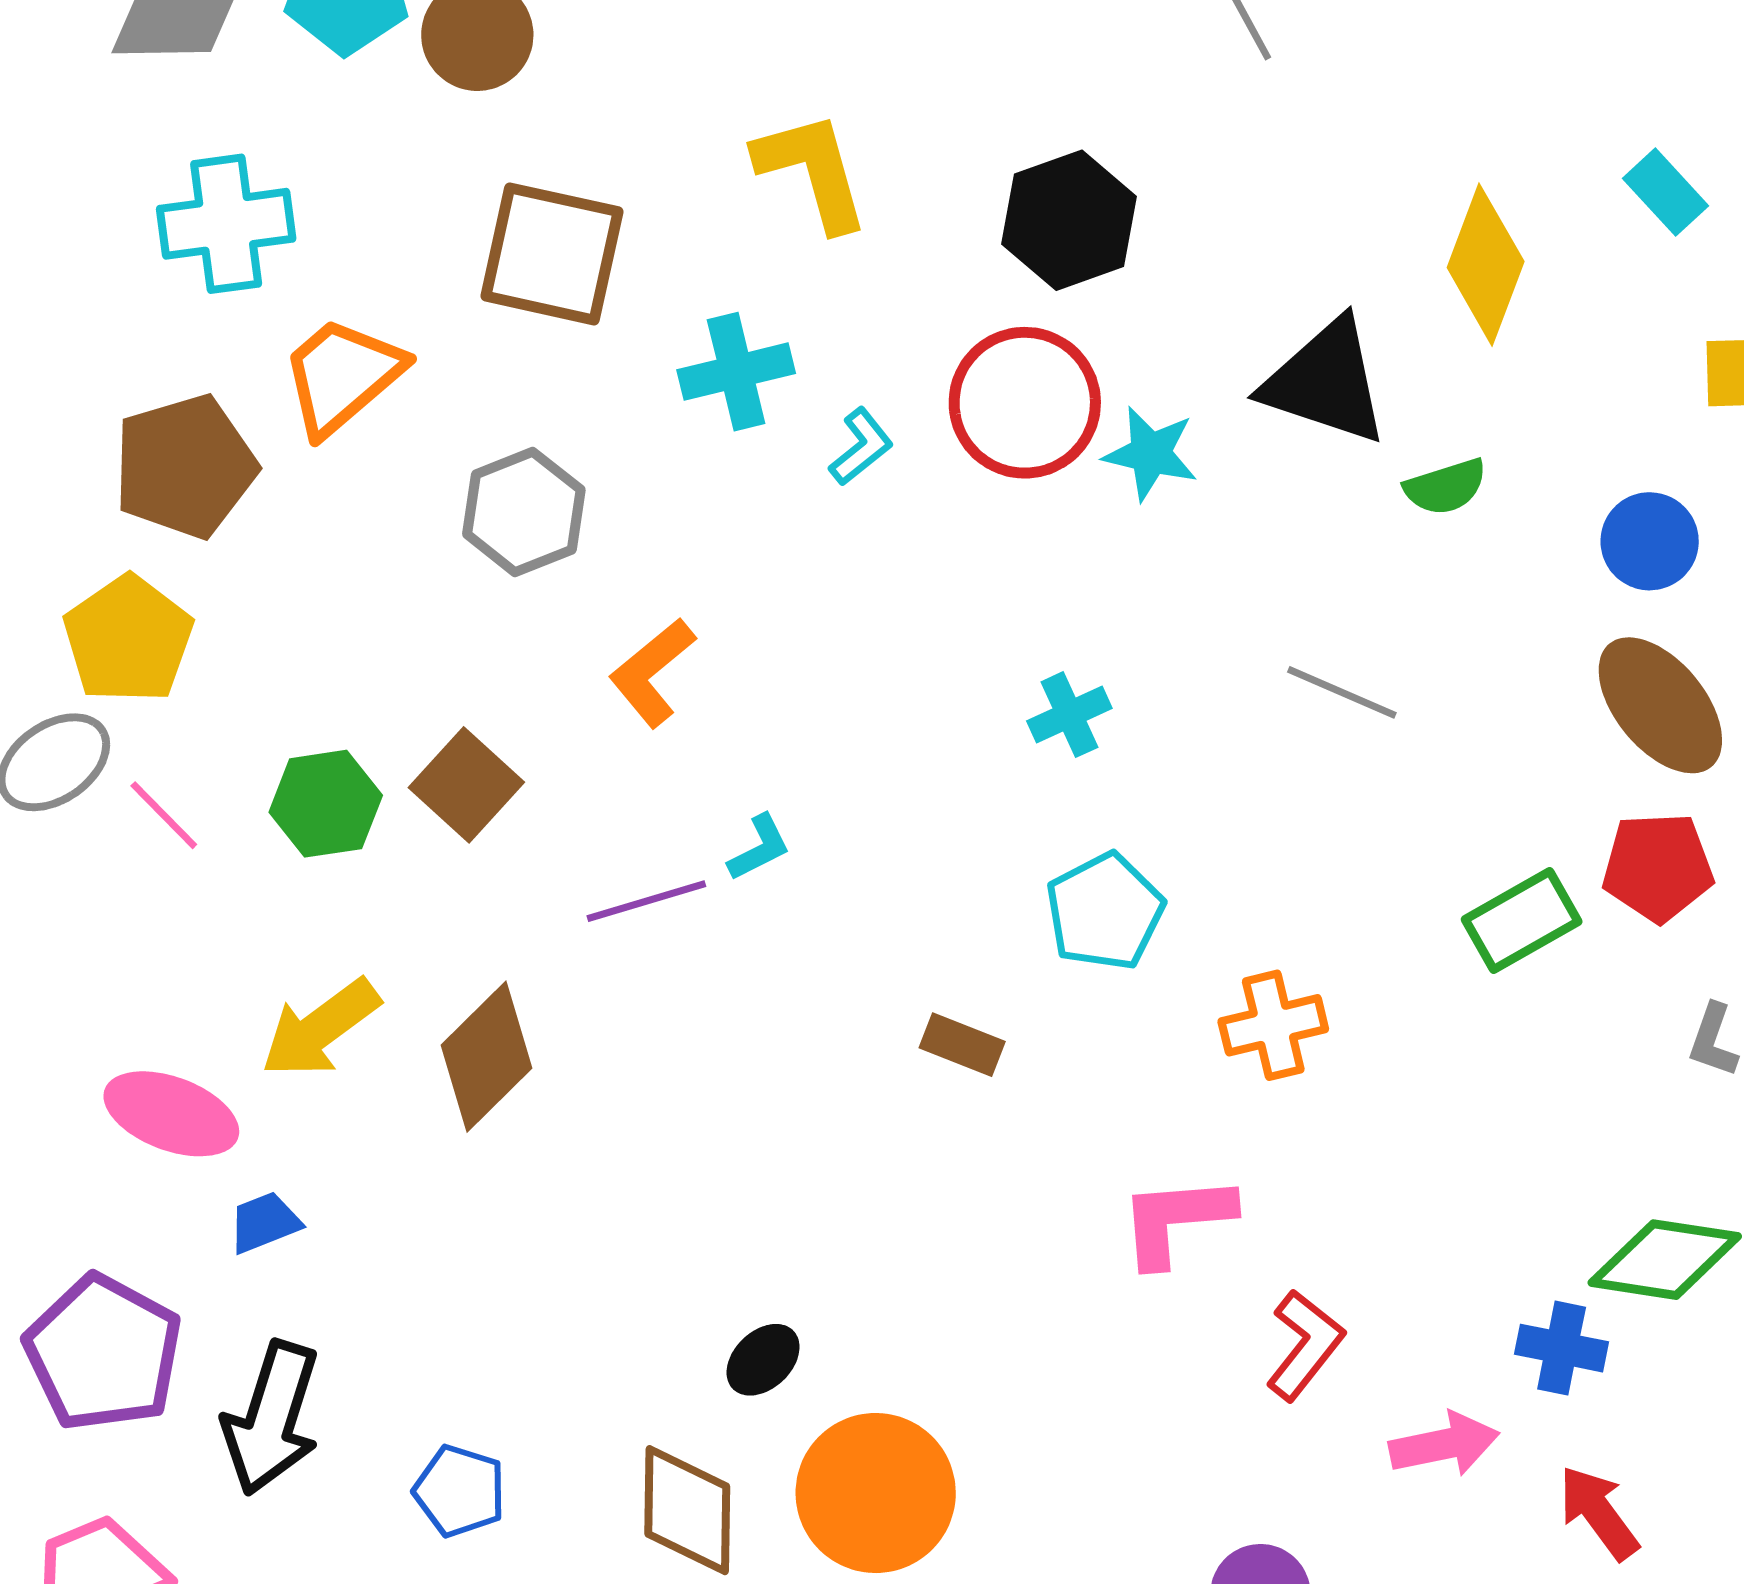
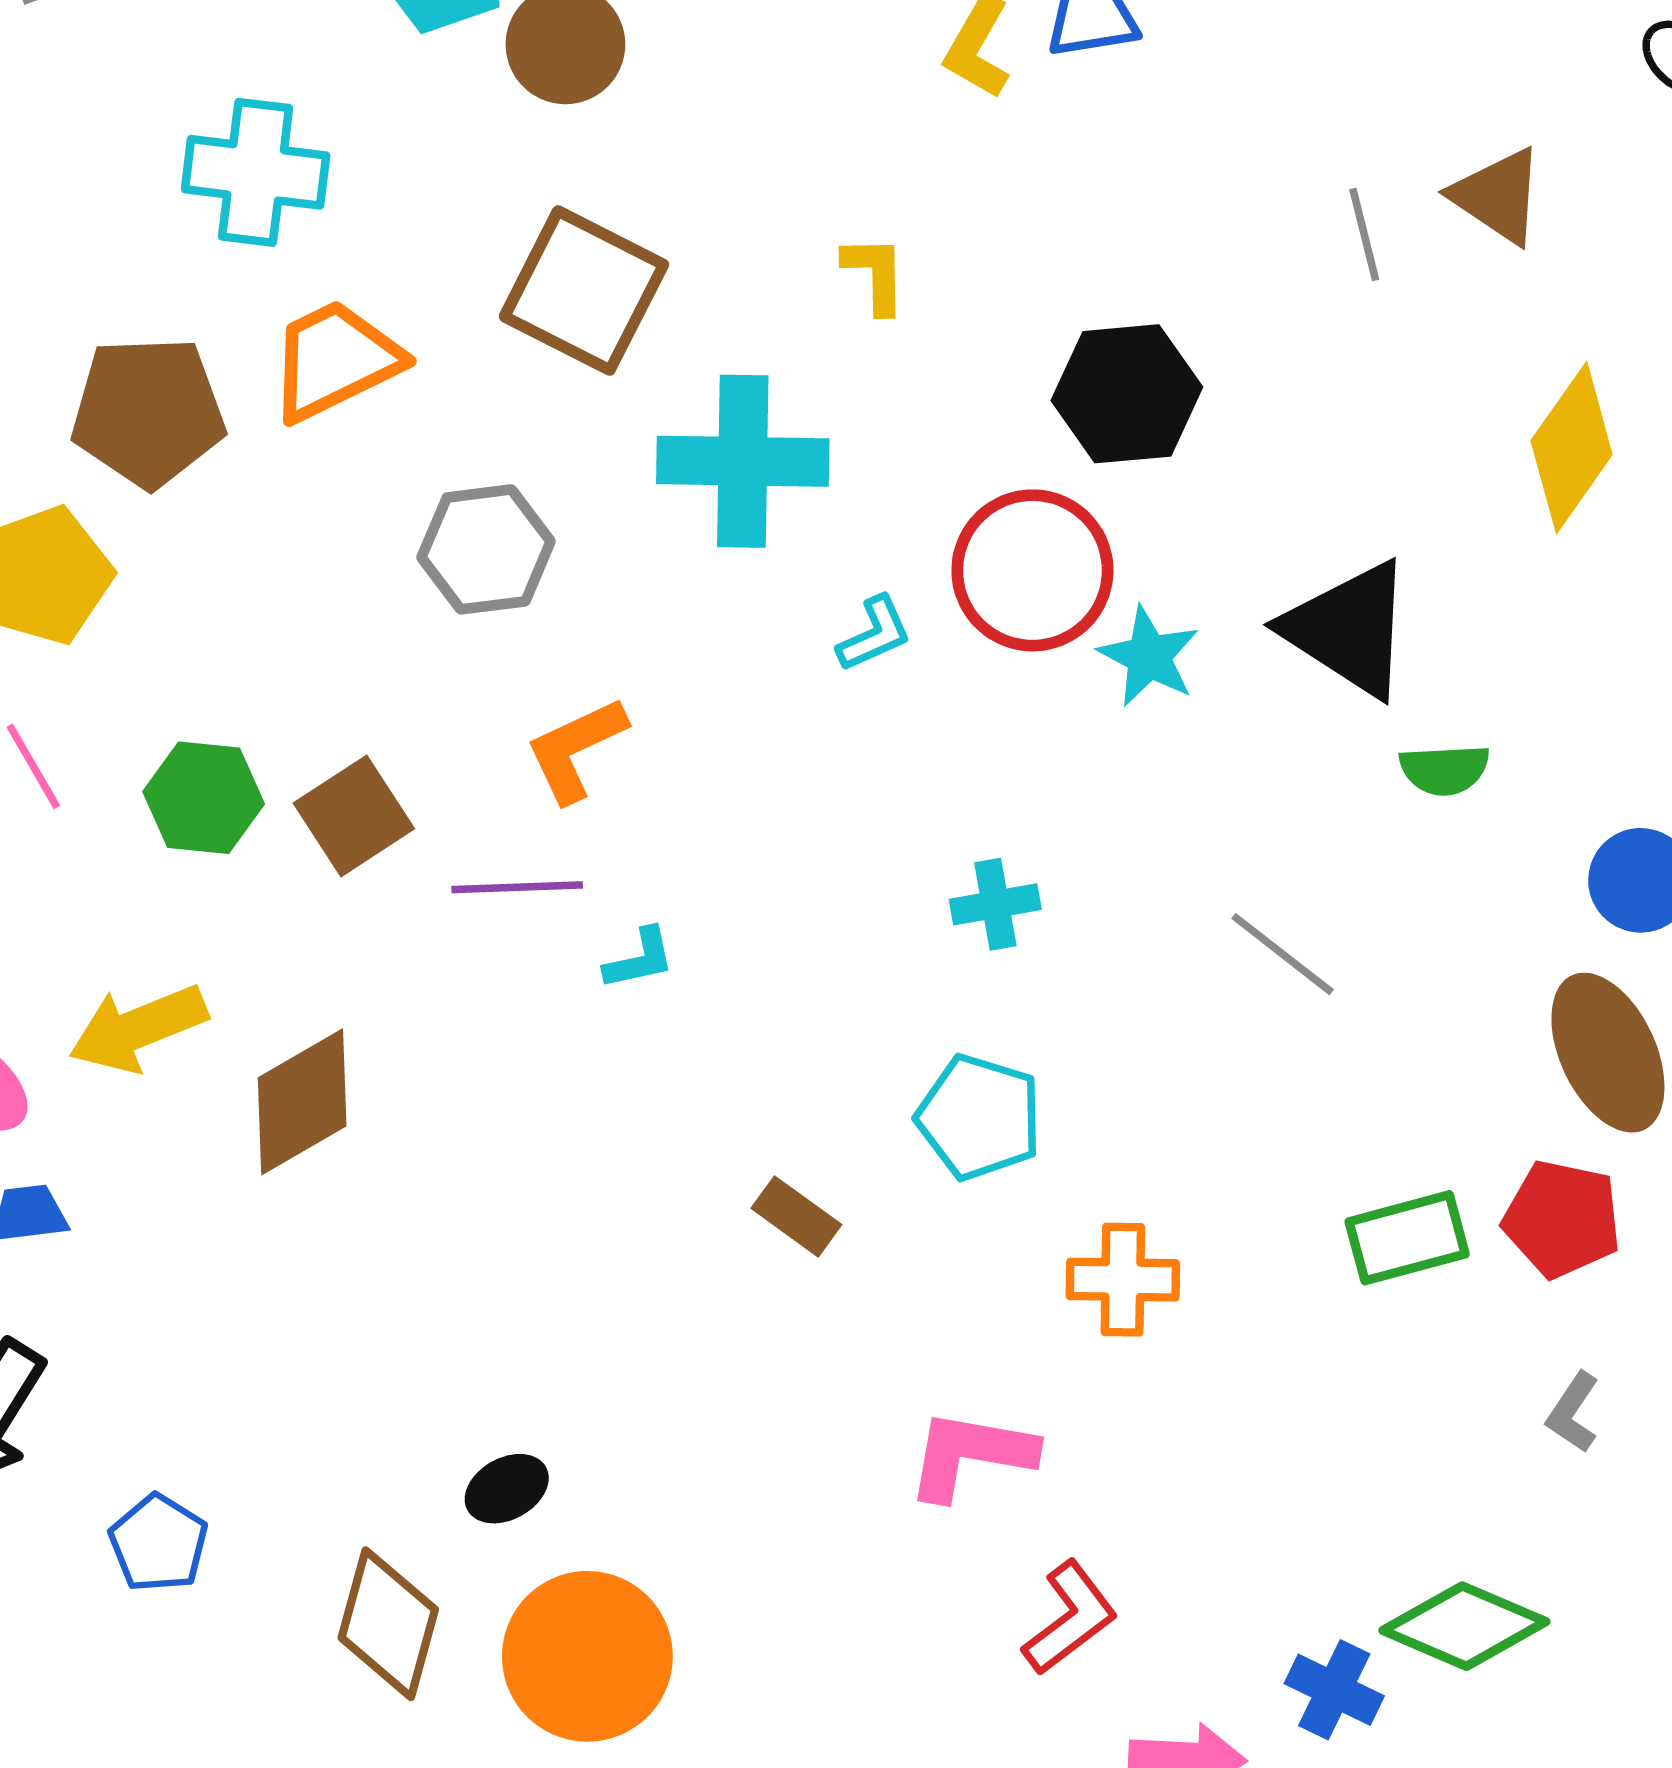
yellow L-shape: (812, 171) -> (875, 274), size x0.6
yellow diamond: (1486, 265) -> (1572, 448), moved
cyan cross: (736, 372) -> (743, 461), size x1.4
cyan L-shape: (861, 447) -> (874, 634), moved
purple line: (646, 901) -> (517, 887), moved
cyan pentagon: (1105, 912) -> (979, 1117), turned 30

